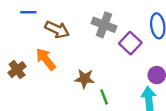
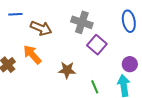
purple square: (130, 43) -> (97, 45), moved
green line: (104, 97) -> (95, 87), moved

